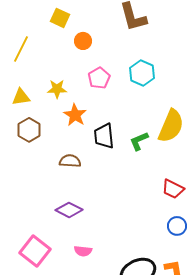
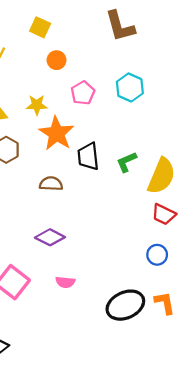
orange circle: (83, 41) -> (57, 60), moved
orange star: (75, 115) -> (57, 133), size x1.4
yellow semicircle: (171, 126) -> (161, 176), moved
blue circle: (177, 226) -> (157, 255), moved

